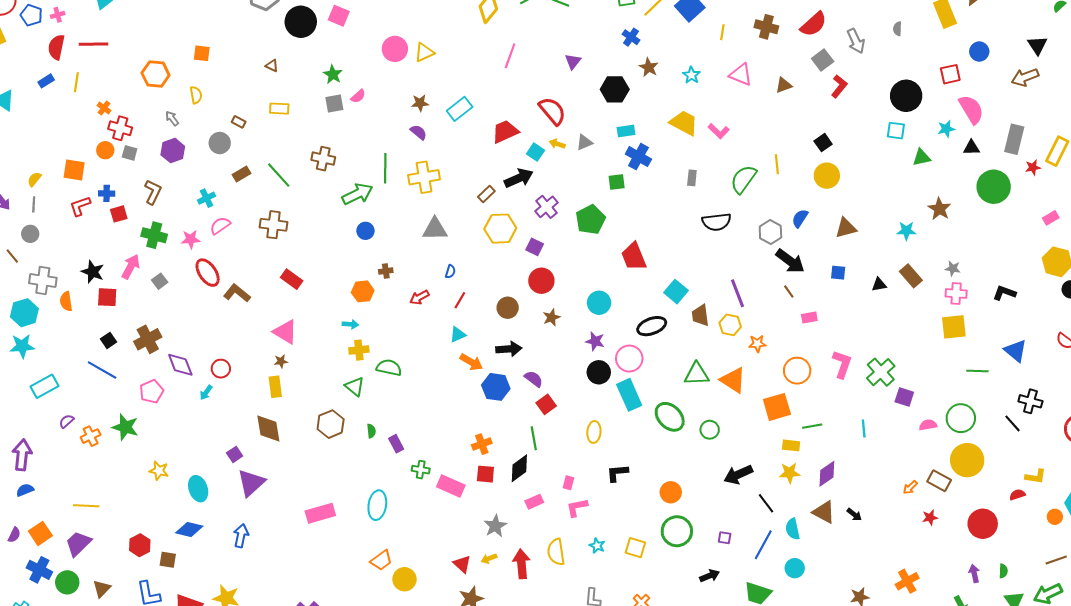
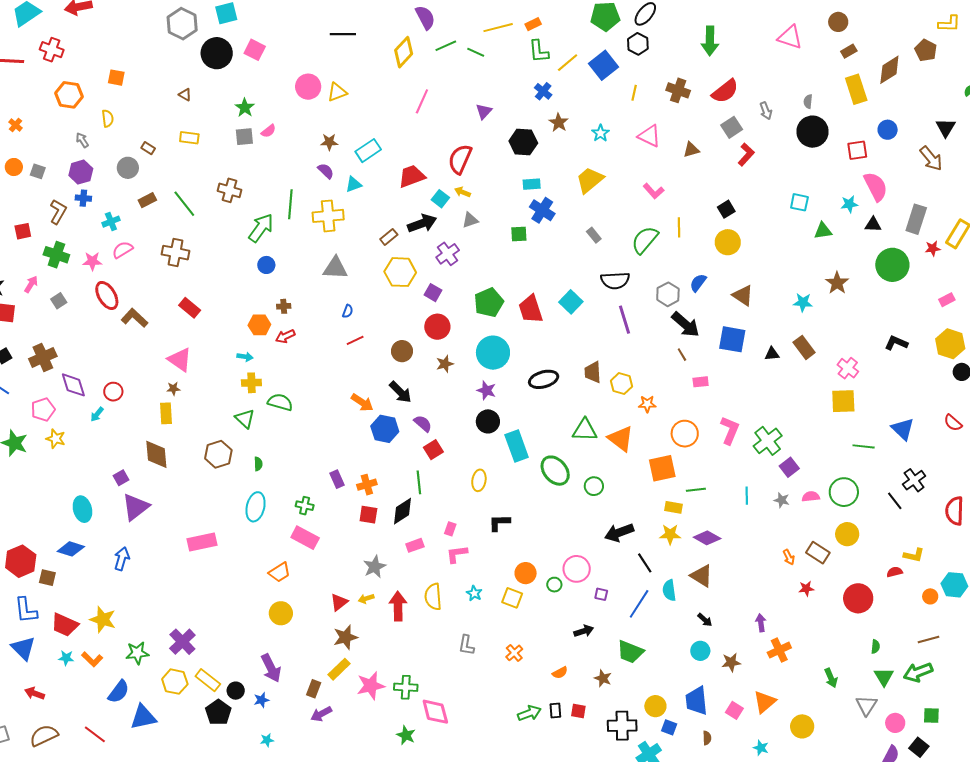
gray arrow: (856, 41) -> (766, 111), size x0.7
brown arrow: (1025, 77) -> (931, 158), turned -112
black circle: (906, 96) -> (812, 132), moved
red semicircle: (552, 111) -> (460, 159), turned -120
yellow trapezoid: (684, 123) -> (590, 180), turned -72
red cross: (120, 128) -> (52, 50), moved
pink L-shape: (719, 131) -> (654, 191), moved
gray triangle: (584, 142) -> (470, 220), moved
gray rectangle: (692, 178) -> (594, 235), turned -49
blue cross: (107, 193) -> (83, 198), moved
green arrow: (357, 194) -> (261, 228), turned -32
green pentagon: (590, 220) -> (489, 302), moved
brown triangle: (846, 228) -> (743, 295), turned 45
pink arrow: (131, 267) -> (31, 284), size x0.7
gray star: (953, 268) -> (782, 500), moved
blue square: (838, 273) -> (732, 339), size x1.8
cyan square: (676, 292) -> (571, 302), moved
purple line: (738, 293) -> (625, 320), moved
pink cross: (956, 293) -> (848, 368), turned 30
black L-shape: (1004, 293) -> (896, 343), moved
red arrow: (419, 297) -> (285, 336), moved
red line: (460, 300) -> (355, 340), turned 30
cyan circle: (599, 303) -> (493, 353), size x1.4
cyan triangle: (458, 335) -> (354, 184), moved
black arrow: (509, 349) -> (400, 392), turned 45
pink circle: (629, 359) -> (577, 569), moved
purple square: (904, 397) -> (789, 467), turned 30
black cross: (1030, 401) -> (914, 480), turned 35
purple rectangle: (396, 444) -> (337, 479), moved
yellow circle: (967, 460) -> (847, 534), size x0.7
yellow star: (159, 471) -> (56, 439), moved
purple diamond: (827, 474) -> (707, 538), turned 60
pink rectangle: (451, 486) -> (305, 538), moved
orange arrow: (910, 487) -> (789, 557), turned -77
orange circle: (671, 492) -> (526, 573), moved
cyan ellipse: (377, 505) -> (256, 507), moved
black arrow: (854, 515) -> (705, 620), moved
green circle: (677, 531) -> (554, 585), size x0.5
red hexagon: (140, 545) -> (21, 561), size x1.4
orange trapezoid: (381, 560) -> (280, 572), moved
red triangle: (462, 564) -> (339, 602), turned 36
cyan circle: (795, 568) -> (700, 651), moved
purple arrow: (974, 574) -> (761, 623), moved

